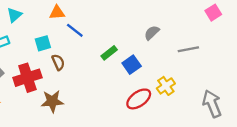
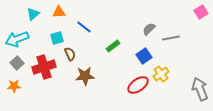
orange triangle: (57, 13) -> (59, 12), moved
gray line: (188, 49) -> (171, 38), moved
blue square: (132, 65) -> (144, 56), moved
brown star: (52, 101) -> (85, 76), moved

